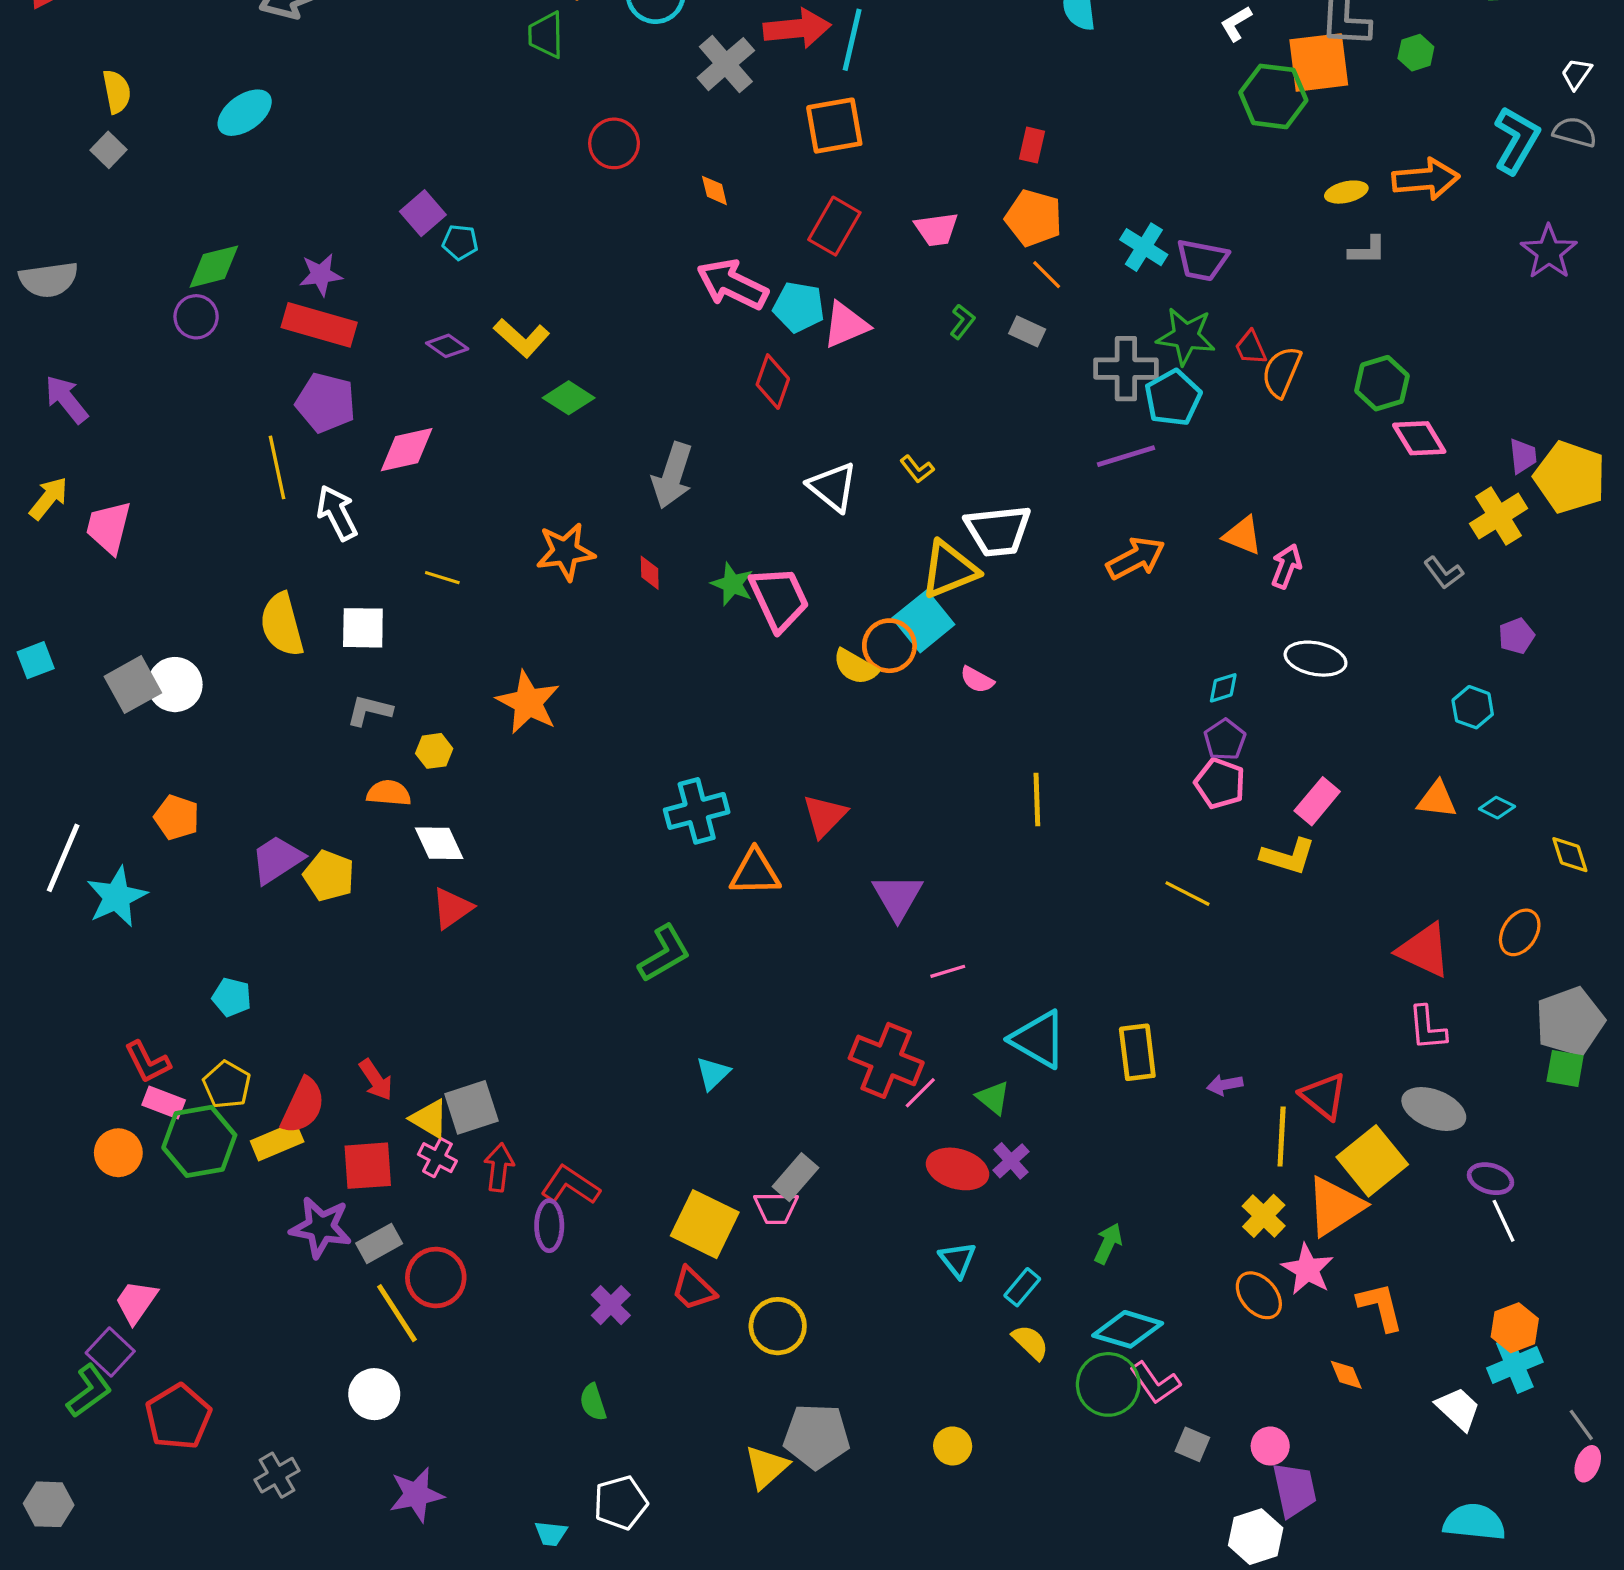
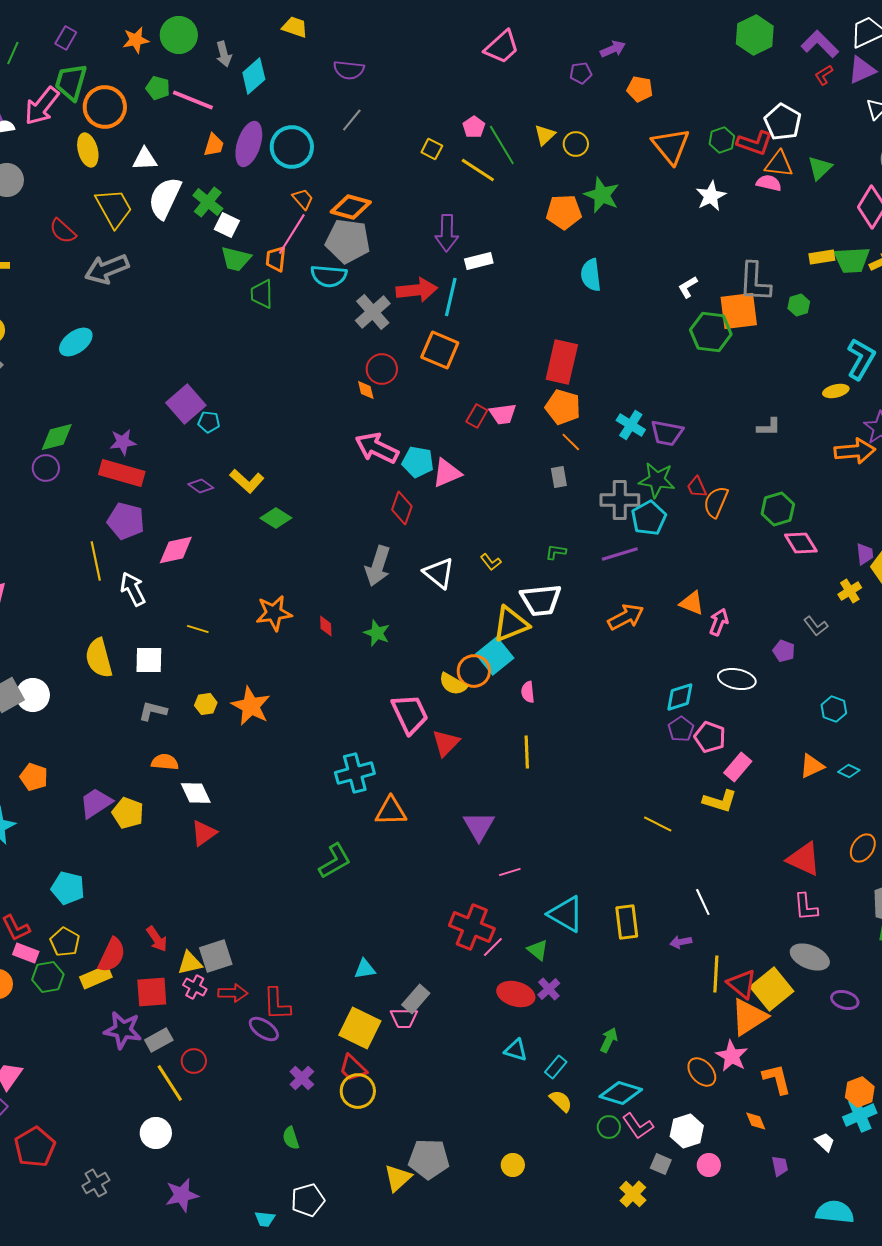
orange square: (834, 126) -> (440, 350), turned 33
red circle: (614, 143) -> (382, 369), moved
red rectangle: (1032, 145) -> (562, 362), size x2.0
orange arrow: (1426, 179) -> (855, 451), moved
yellow ellipse: (1346, 192) -> (836, 391), moved
purple square: (423, 213) -> (186, 404), size x1.4
red rectangle: (834, 226) -> (477, 416), moved, size x0.7
green L-shape: (962, 322) -> (556, 552), moved, turned -120
gray rectangle: (1027, 331) -> (559, 477), turned 55
gray arrow: (672, 476) -> (378, 566), moved
yellow cross: (1499, 516) -> (850, 591), size x0.7
pink trapezoid: (779, 599) -> (410, 714), moved
purple pentagon: (1516, 636) -> (784, 651), moved, turned -30
pink semicircle: (977, 680) -> (528, 692), turned 55
cyan diamond: (1223, 688) -> (680, 697), size x1.5
yellow hexagon: (434, 751) -> (206, 704), moved
pink pentagon: (1220, 783) -> (710, 737), moved
yellow line: (1037, 800) -> (527, 752), moved
orange triangle: (1437, 800) -> (812, 766), turned -32
red triangle: (825, 816) -> (446, 743), moved
cyan pentagon: (232, 997) -> (68, 888), size x1.4
cyan triangle: (713, 1073) -> (365, 969), moved, turned 35
red triangle: (1324, 1096) -> (742, 984), moved
yellow triangle: (429, 1119) -> (190, 963), turned -44
green hexagon: (199, 1141) -> (48, 977), size x0.7
red arrow: (499, 1167) -> (233, 993), turned 84
red L-shape: (570, 1185) -> (277, 1004), turned -126
yellow cross: (1264, 1216) -> (633, 1194), moved
white line: (1503, 1221) -> (703, 902), moved
purple ellipse: (549, 1226) -> (264, 1029), turned -56
cyan triangle: (957, 1260) -> (516, 1050), turned -35
red circle: (436, 1277) -> (194, 1061), size x0.7
yellow circle: (778, 1326) -> (358, 1091), moved
green circle: (1108, 1384) -> (609, 1127), size x0.6
white trapezoid: (1458, 1409) -> (825, 1142), size x0.7
purple trapezoid: (1294, 1490) -> (780, 1166), moved, size x0.6
white hexagon: (1256, 1537) -> (687, 1131), moved

